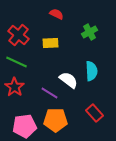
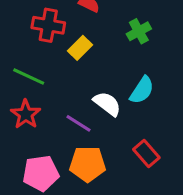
red cross: (19, 35) -> (48, 25), moved, turned -30
yellow rectangle: (51, 43) -> (80, 48), turned -42
cyan semicircle: (92, 71) -> (142, 90), turned 36

